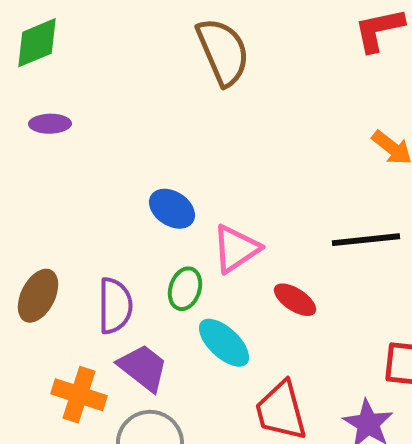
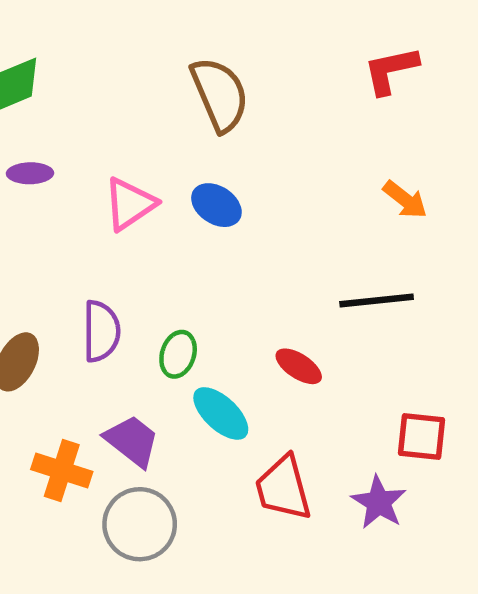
blue ellipse: (172, 209) -> (216, 205), moved
pink triangle: (236, 249) -> (130, 204), moved
purple semicircle: (115, 306) -> (101, 331), moved

